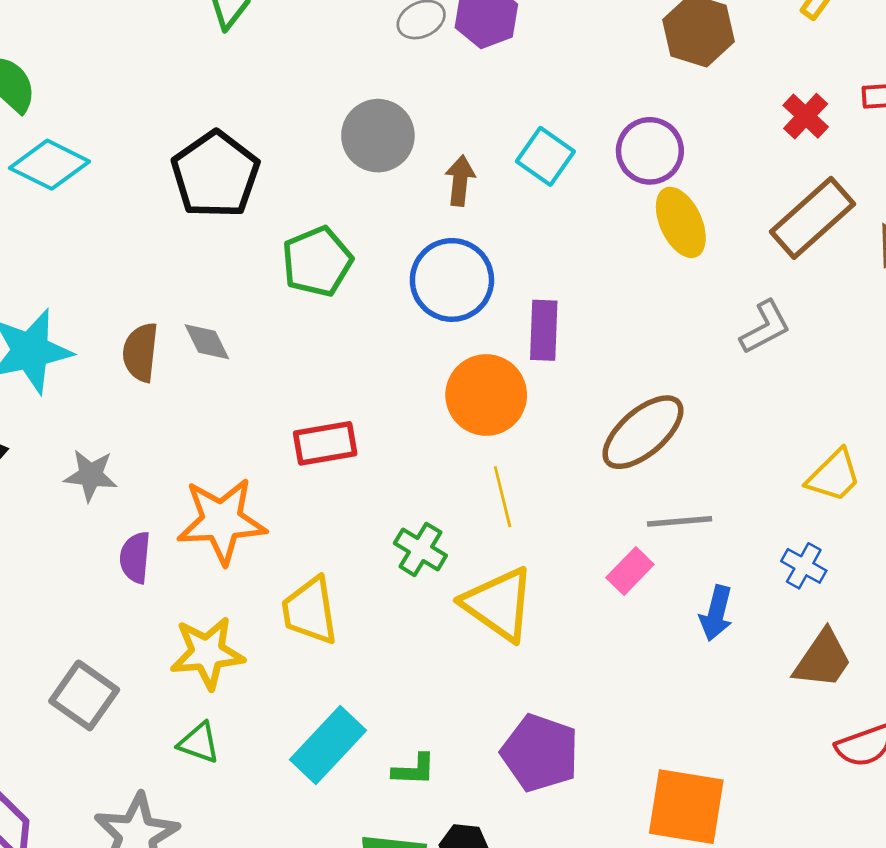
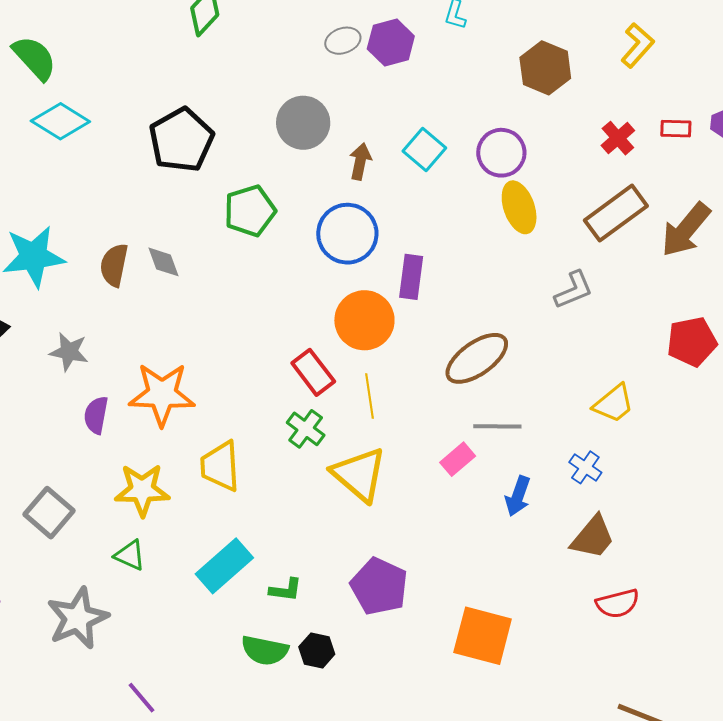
red rectangle: (325, 443) -> (313, 372), moved, turned 57

